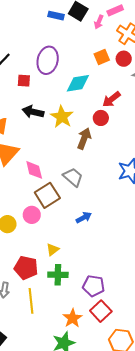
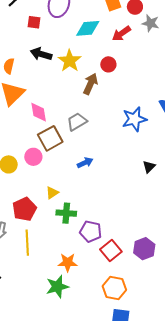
red arrow: (111, 99) -> (121, 34), moved
gray trapezoid: (73, 177) -> (77, 122), turned -75
red pentagon: (26, 268) -> (24, 209), turned 30
green cross: (58, 275) -> (66, 213), moved
red square: (101, 311) -> (111, 250), moved
orange star: (73, 318) -> (68, 262), turned 30

